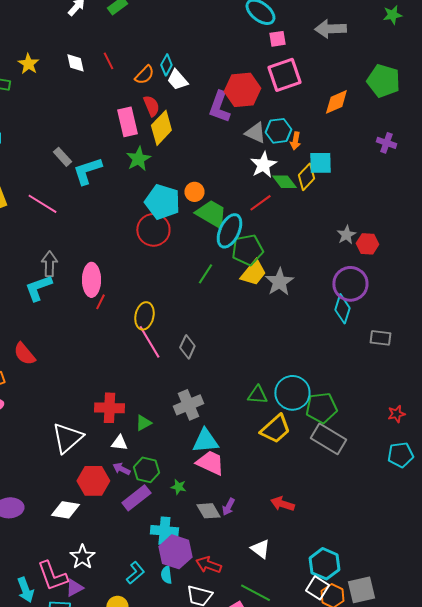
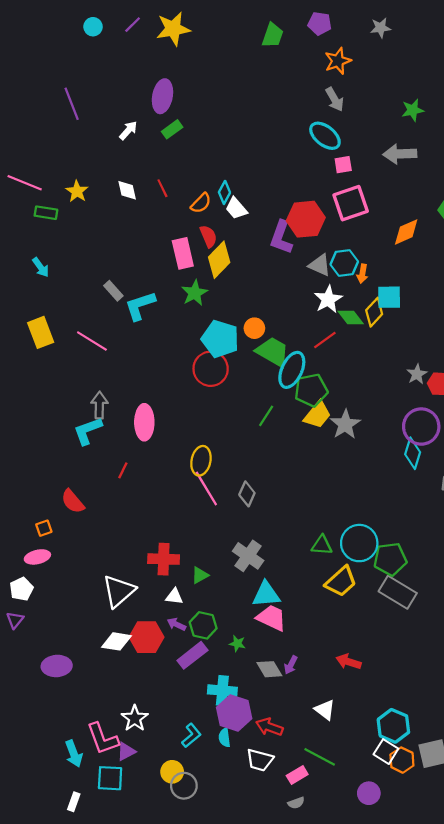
red line: (100, 302) -> (123, 470), moved
gray cross: (188, 405) -> (248, 556), turned -32
white diamond: (65, 510) -> (117, 641), moved

